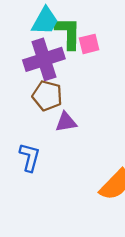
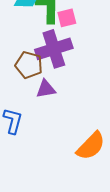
purple cross: (44, 59) -> (54, 49), moved

